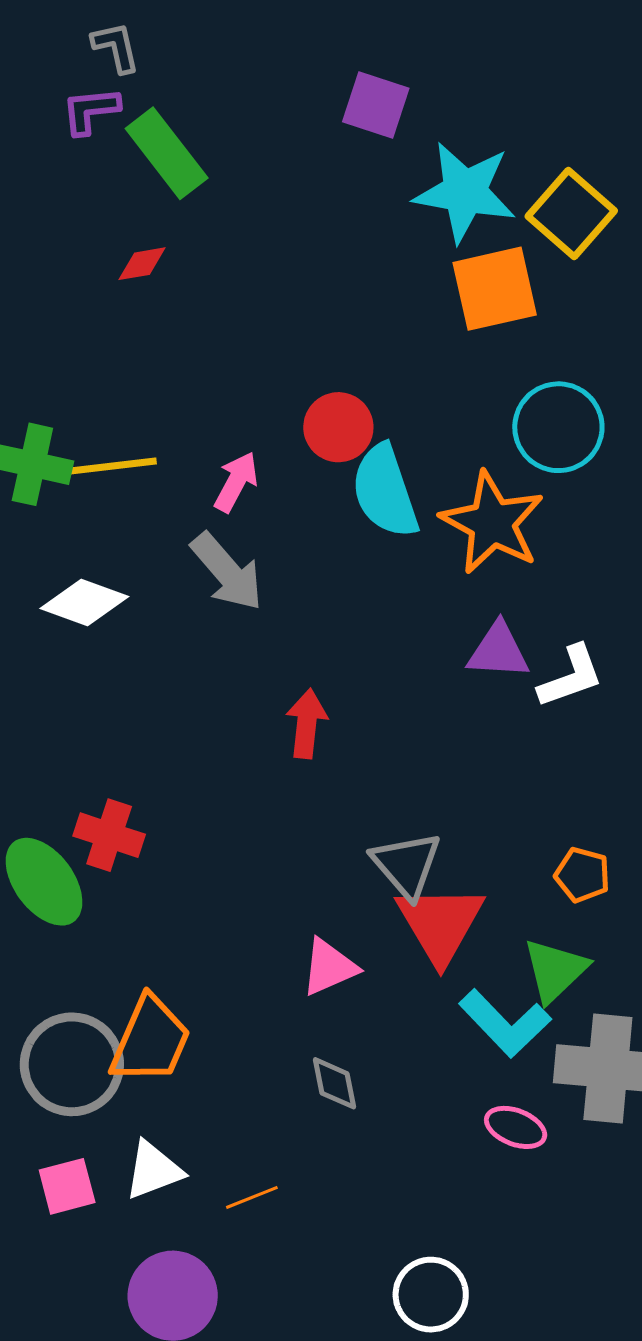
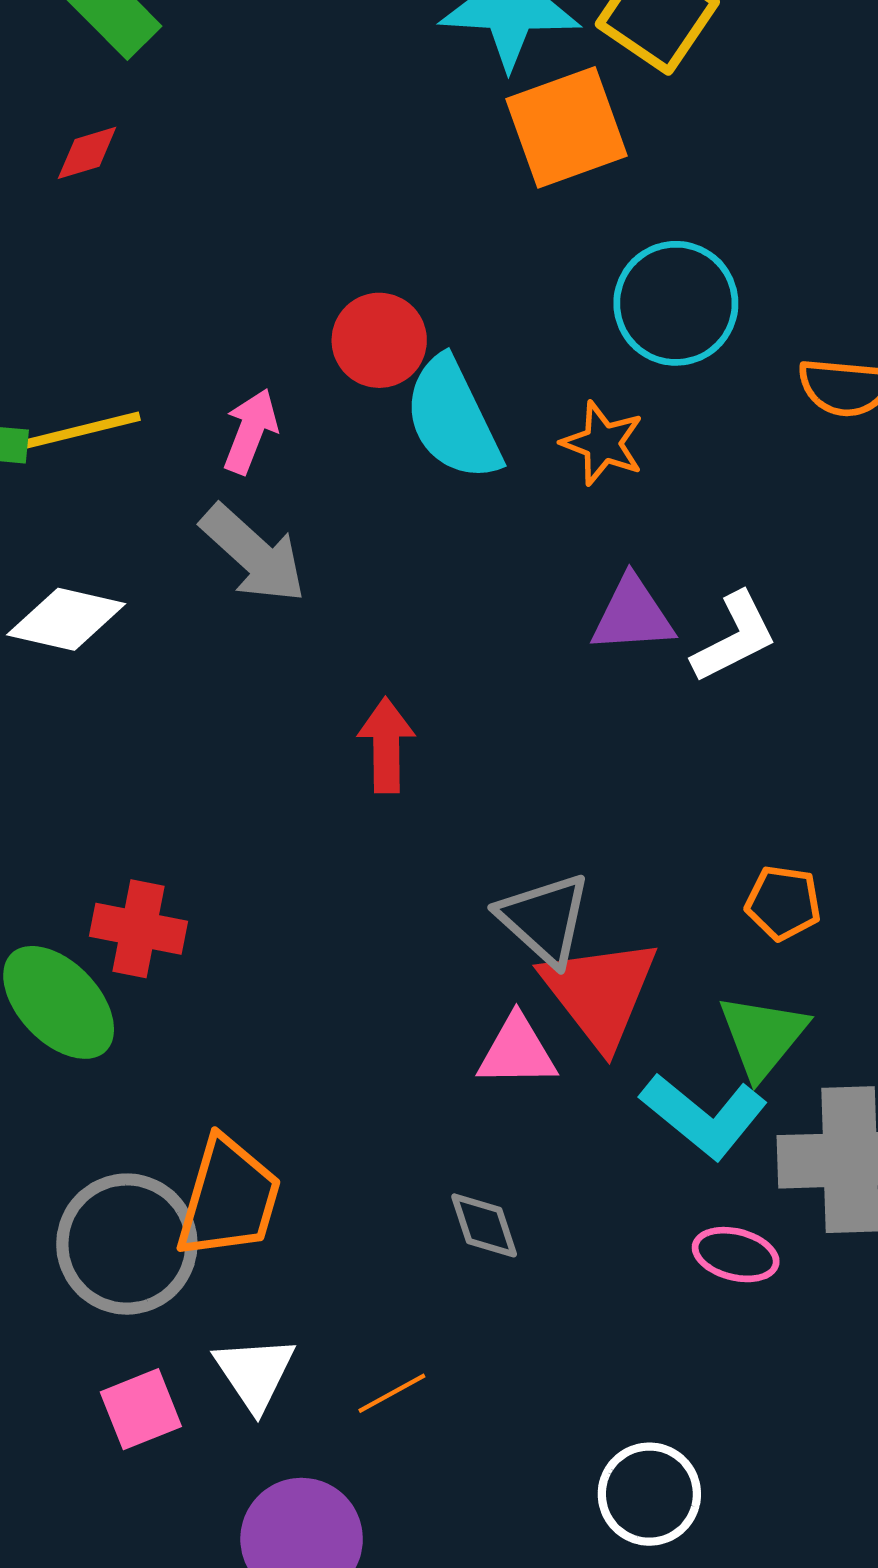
orange star: (492, 523) -> (603, 443), size x0.6
pink triangle: (329, 967) -> (517, 1051), moved, turned 30
white triangle: (153, 1170) -> (255, 1373), turned -36

